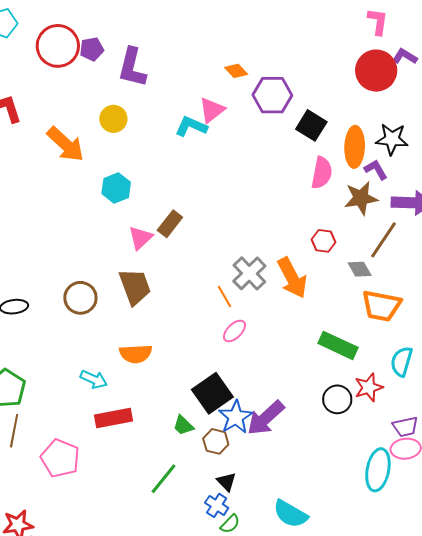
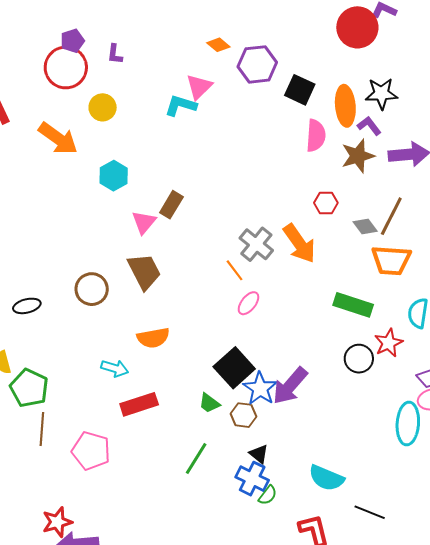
red circle: (58, 46) -> (66, 68), moved
purple L-shape: (132, 67) -> (115, 54), size x0.5
brown line: (384, 240) -> (391, 216), moved
blue cross: (217, 505) -> (252, 479), size x1.4

